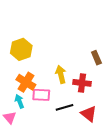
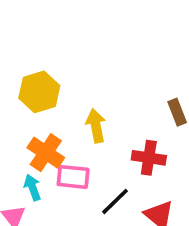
yellow arrow: (61, 74) -> (96, 126), moved
black line: (65, 107) -> (115, 201), turned -30

